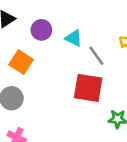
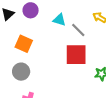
purple circle: (41, 30) -> (31, 10), moved

